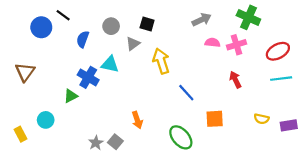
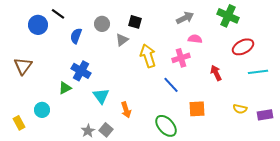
pink cross: (236, 45) -> (181, 58), moved
red ellipse: (278, 51) -> (243, 47), moved
cyan triangle: (110, 64) -> (101, 96), moved, turned 42

